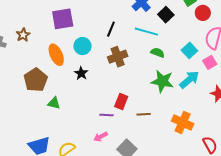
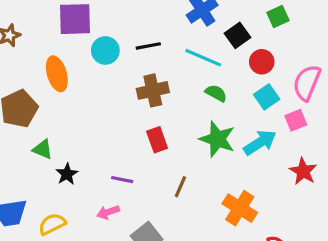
red circle: (203, 13) -> (262, 62), moved
black line: (111, 29) -> (148, 46), turned 49
cyan circle: (82, 46) -> (105, 50), moved
black star: (81, 73) -> (67, 174), moved
red rectangle: (121, 101) -> (157, 140), moved, turned -49
brown line: (144, 114) -> (180, 187), turned -72

